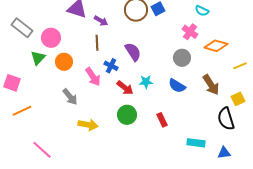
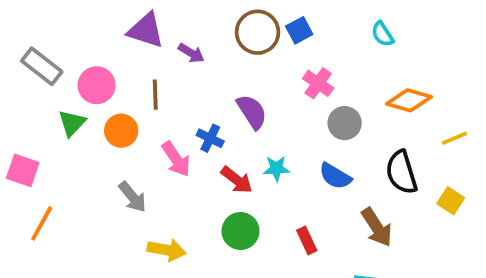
cyan semicircle: (202, 11) -> (382, 34), turned 32
pink cross: (190, 32) -> (318, 83), moved
brown line: (97, 43) -> (155, 95), moved
brown arrow: (211, 85) -> (377, 227), moved
yellow square: (238, 99) -> (451, 201), turned -32
orange line: (22, 111) -> (42, 223), turned -36
black semicircle: (226, 119) -> (401, 172), moved

